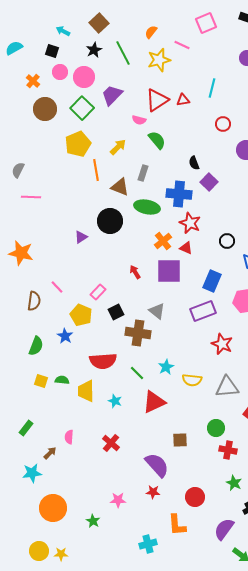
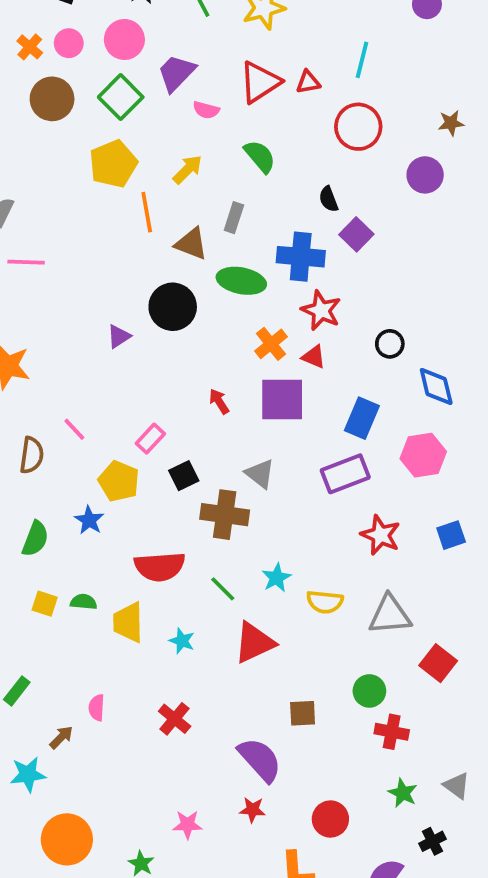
pink circle: (60, 72) -> (69, 43), moved
pink semicircle: (139, 120) -> (206, 110), moved
red circle: (223, 124) -> (358, 127), moved, size x1.6

